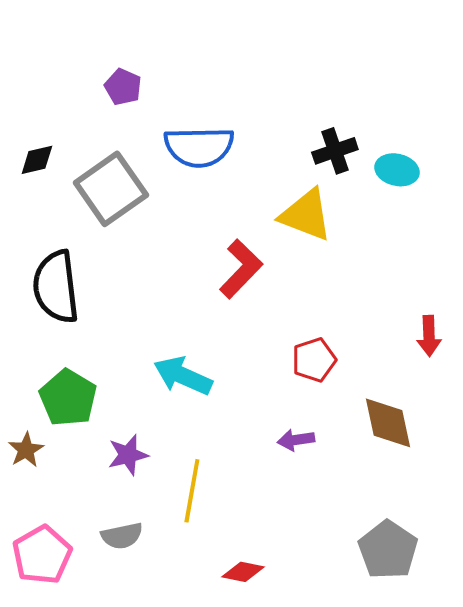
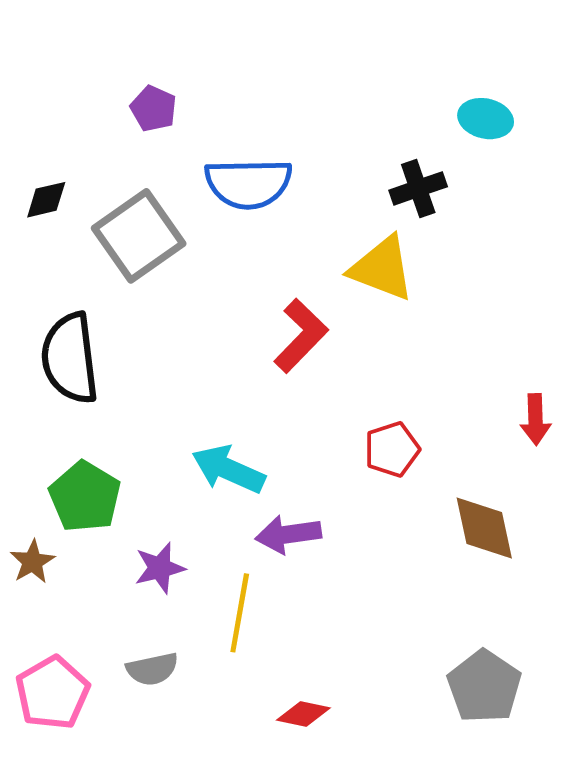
cyan ellipse: (397, 170) -> (486, 119), moved
purple arrow: (296, 440) -> (288, 534), moved, size x1.4

